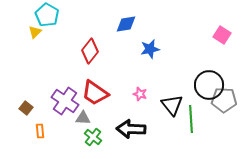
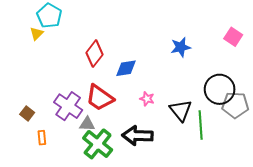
blue diamond: (126, 24) -> (126, 68), moved
blue star: (150, 49) -> (181, 47), moved
green cross: (93, 137) -> (98, 144), size x1.6

